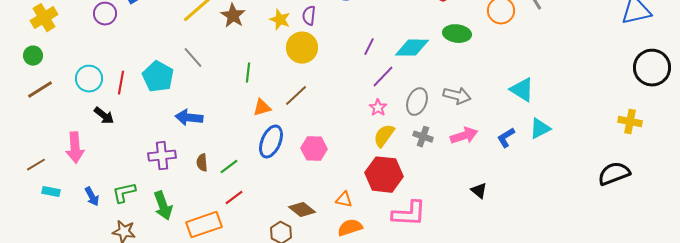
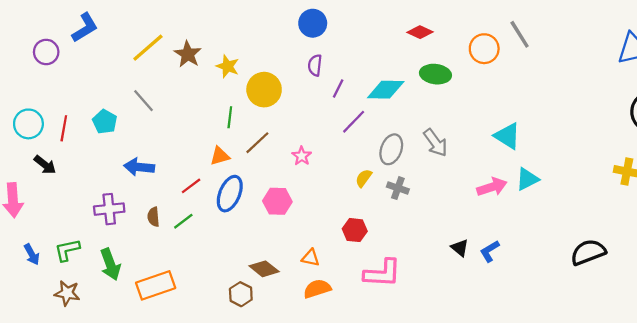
purple semicircle: (309, 16) -> (315, 65), moved
yellow star: (280, 20) -> (228, 66), moved
green line: (248, 73) -> (230, 117), moved
cyan pentagon: (158, 77) -> (105, 122), size x0.7
gray arrow: (457, 96) -> (435, 143), turned 40
pink star: (378, 108) -> (302, 156), moved
yellow semicircle: (384, 136) -> (364, 178), moved, size x0.7
pink arrow: (464, 136) -> (492, 187), moved
blue L-shape: (506, 138) -> (490, 251), moved
black semicircle: (614, 174) -> (588, 252), moved
red hexagon: (384, 175) -> (355, 230), size x0.6
red line: (234, 198) -> (191, 186), moved

